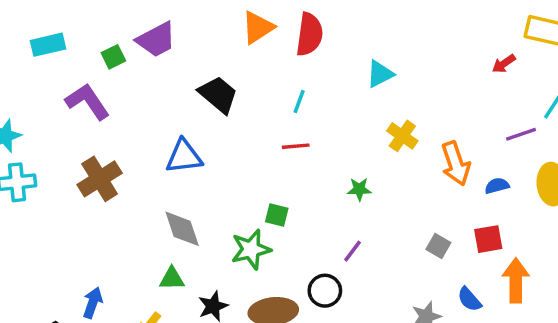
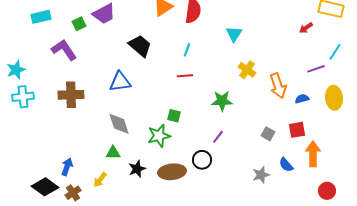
cyan triangle: (380, 74) -> (234, 34), turned -30
brown cross: (100, 179) -> (71, 95), turned 30
green star: (359, 189) -> (222, 101), size x1.5

